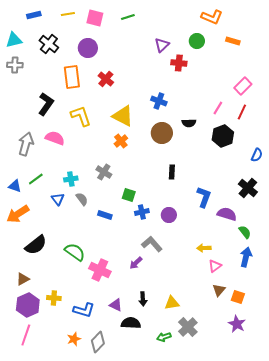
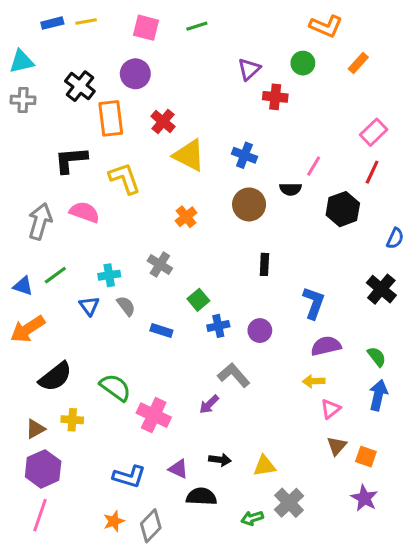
yellow line: (68, 14) -> (86, 22), moved
orange rectangle: (233, 41) -> (358, 63), turned -64
black cross: (49, 44) -> (80, 86), moved
black L-shape: (46, 104) -> (71, 160), turned -130
pink line: (218, 108) -> (314, 166), moved
yellow triangle: (123, 116) -> (189, 155), moved
green square: (129, 195) -> (198, 300), turned 32
purple semicircle: (227, 214) -> (326, 346), moved, turned -30
yellow cross: (54, 298) -> (72, 420), moved
black arrow: (143, 299) -> (220, 460), turned -80

